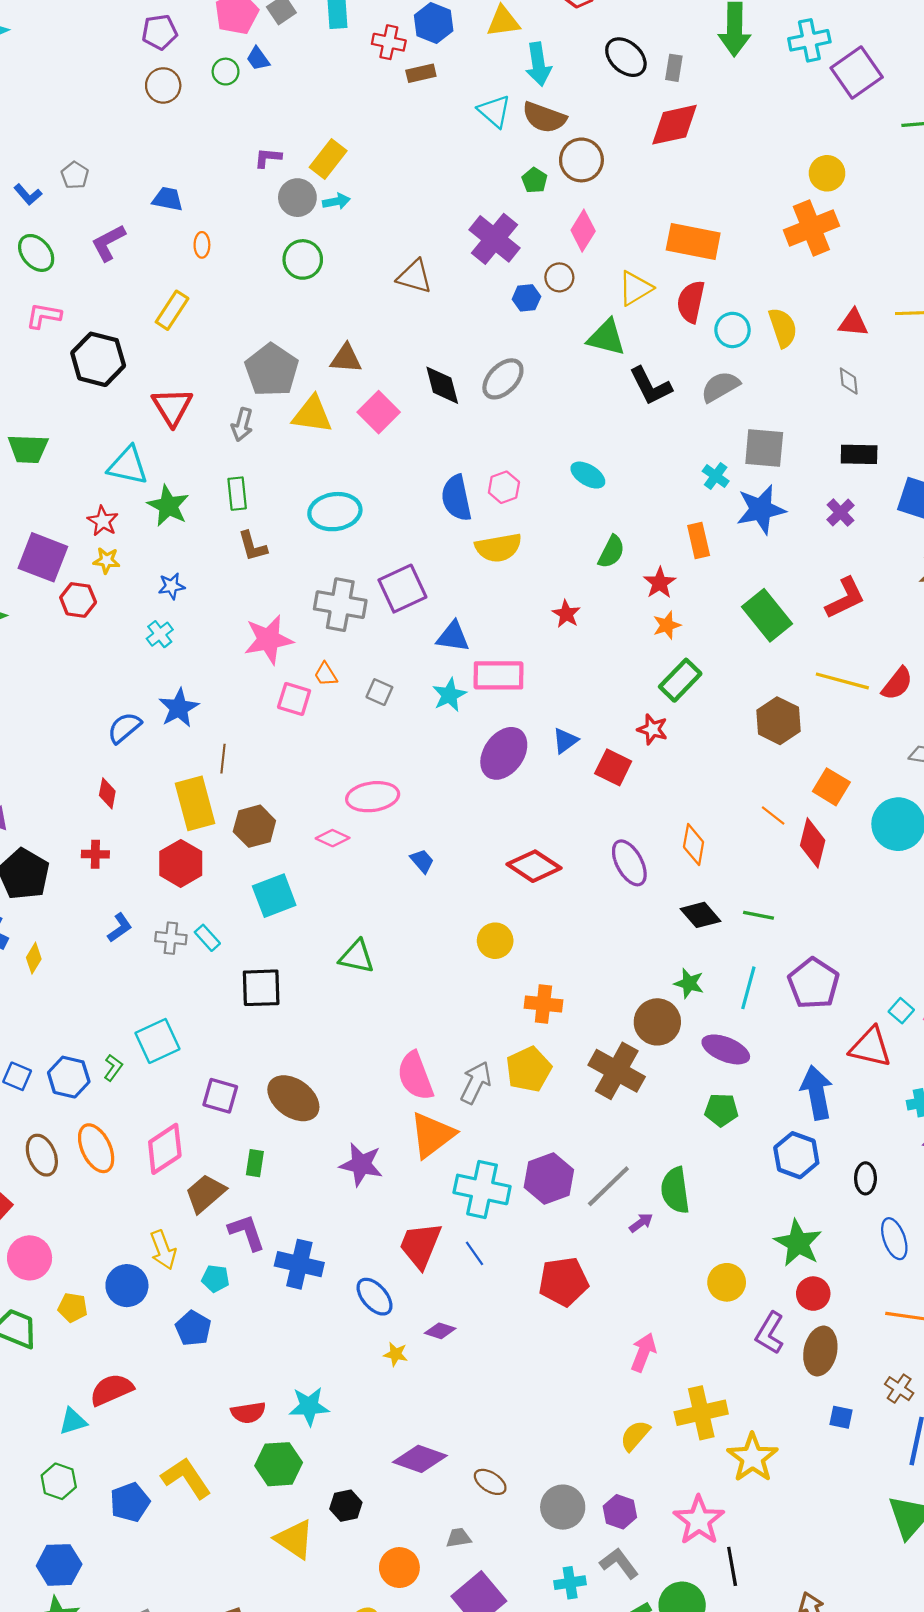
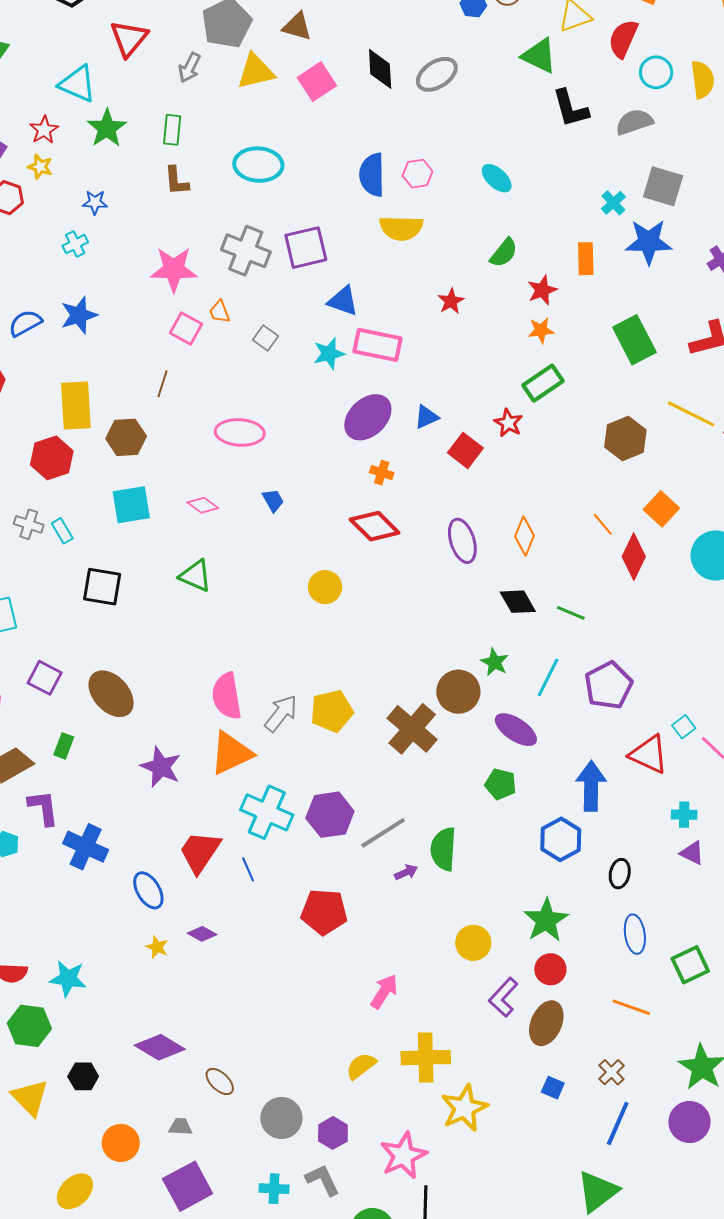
yellow triangle: (312, 414) -> (256, 71), turned -33
brown line: (223, 759) -> (162, 384), moved
pink diamond: (333, 838) -> (203, 505), moved
orange cross: (543, 1004) -> (382, 473), moved, size x0.7

